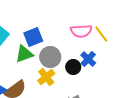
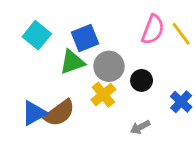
pink semicircle: (81, 31) -> (153, 29), turned -65
blue cross: (88, 59) -> (181, 102), moved

